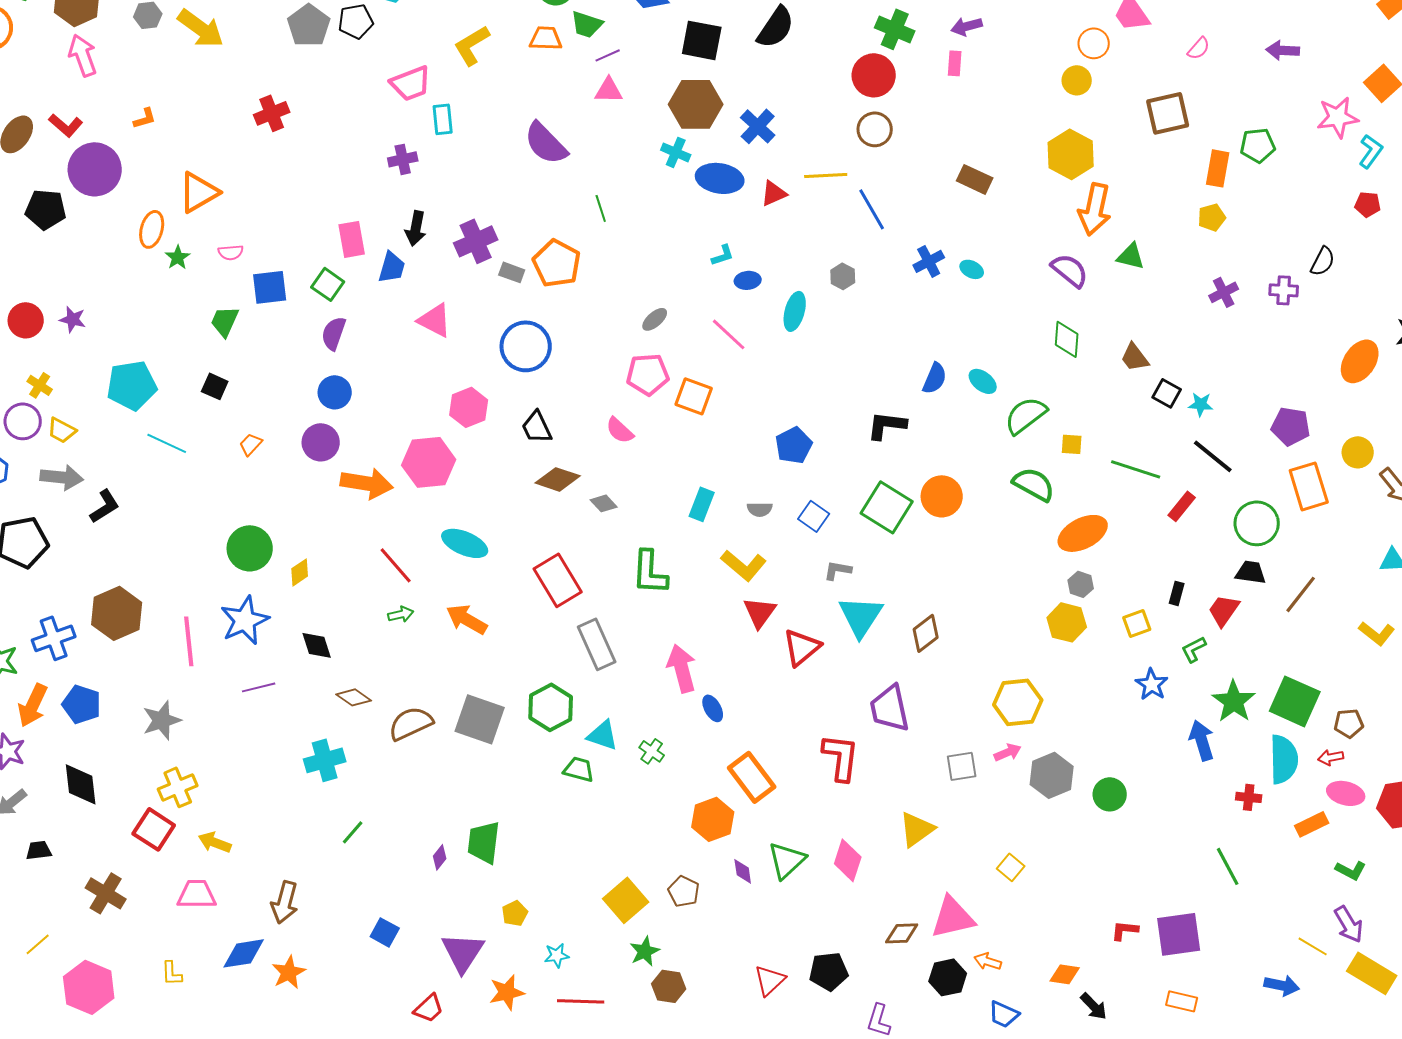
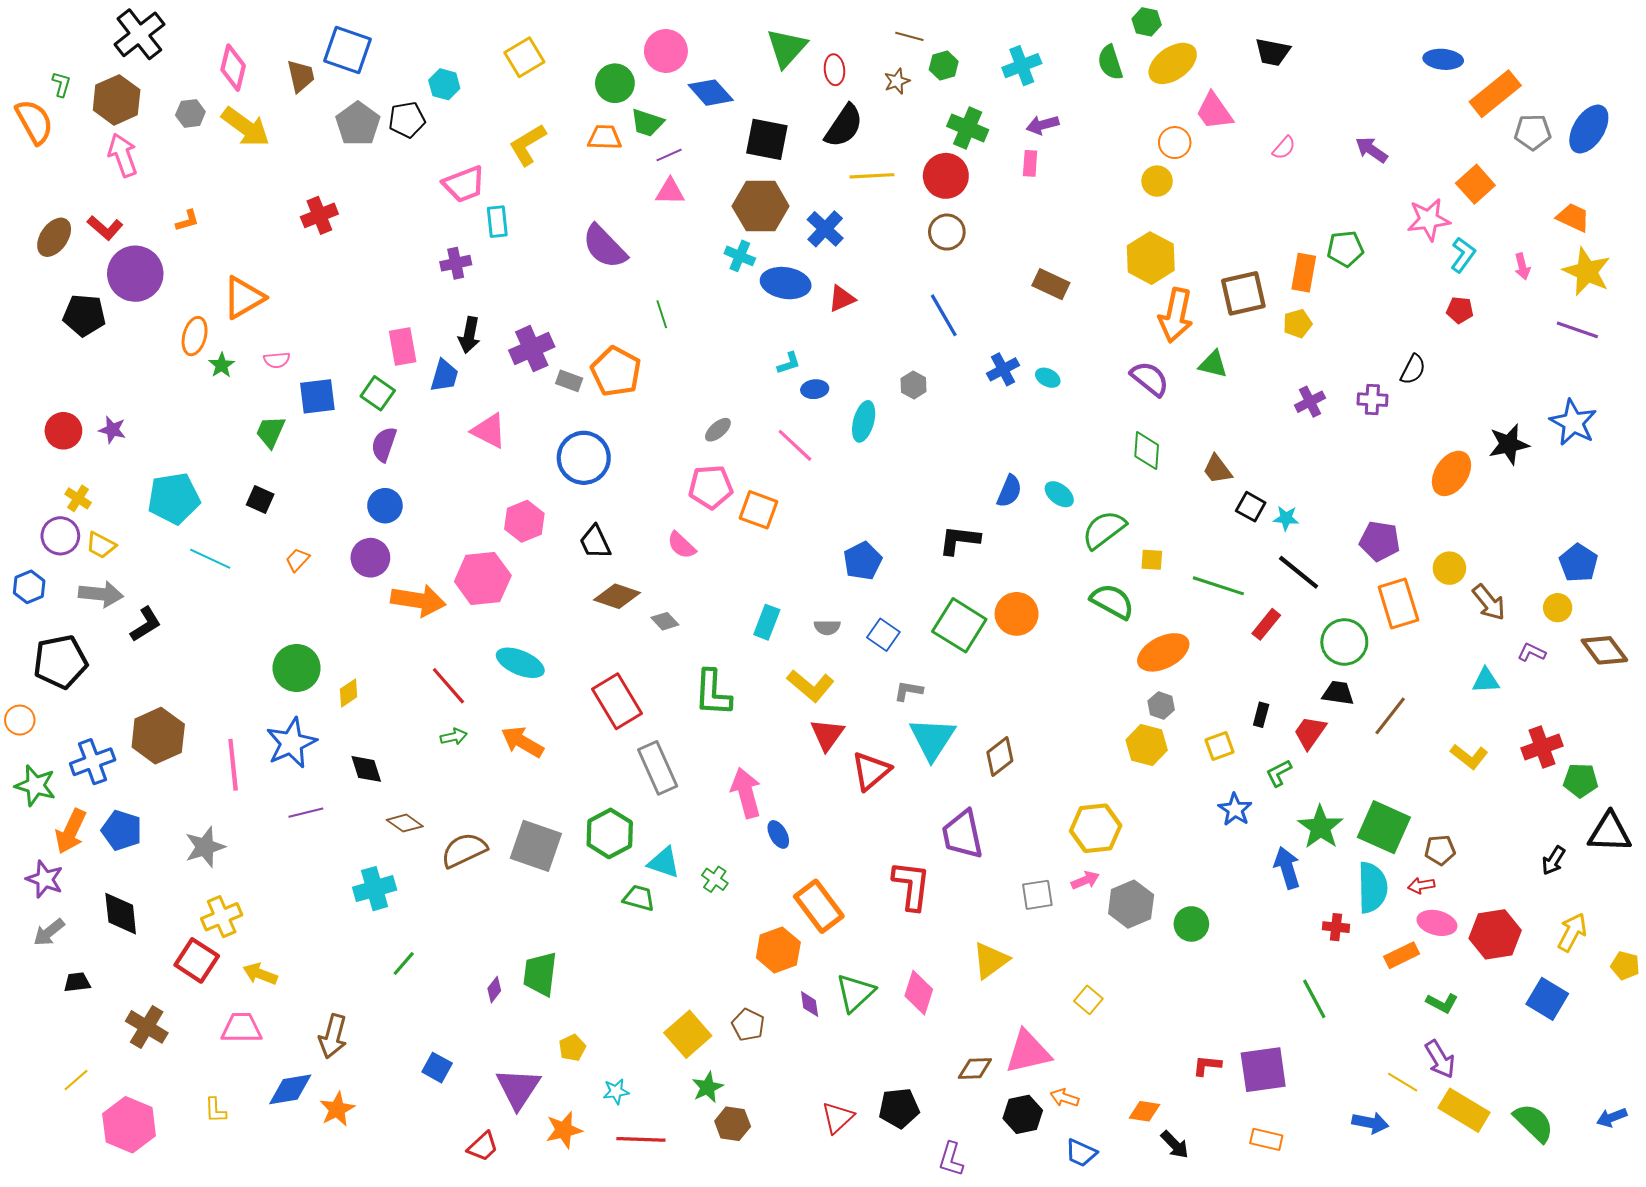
purple arrow: (1283, 50) -> (1371, 150), turned 32
brown square: (1168, 113) -> (1243, 293), moved
yellow line: (826, 175) -> (872, 176), moved

